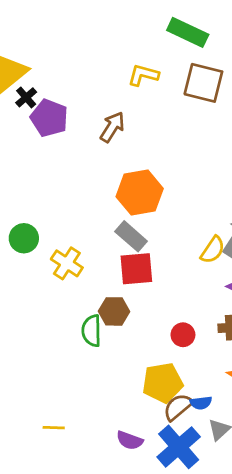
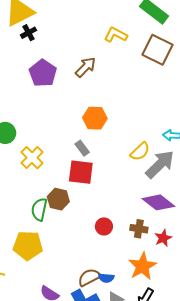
purple pentagon: (49, 118) -> (43, 73), moved
orange hexagon: (140, 193) -> (95, 118), size x0.7
gray rectangle: (131, 236) -> (82, 148), size x0.7
yellow semicircle: (213, 250) -> (140, 151), moved
yellow pentagon: (163, 383) -> (28, 246), moved

